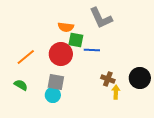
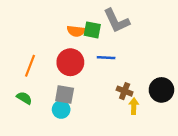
green square: (76, 40) -> (92, 30), moved
orange line: (26, 57) -> (30, 66), turned -30

